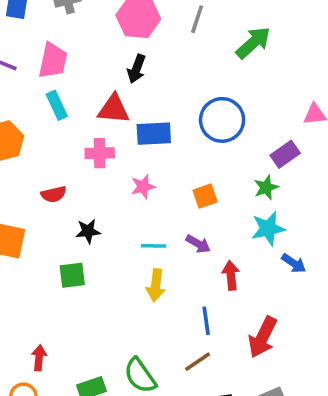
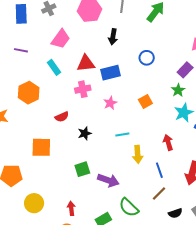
pink trapezoid: (53, 61) -> (61, 39), moved, turned 35
black arrow: (136, 69) -> (113, 37), moved
blue circle: (222, 120) -> (147, 58), size x0.6
purple arrow: (198, 244) -> (108, 180), moved, size x1.5
green square: (72, 275) -> (82, 169), moved
yellow arrow: (156, 285) -> (138, 154), moved

